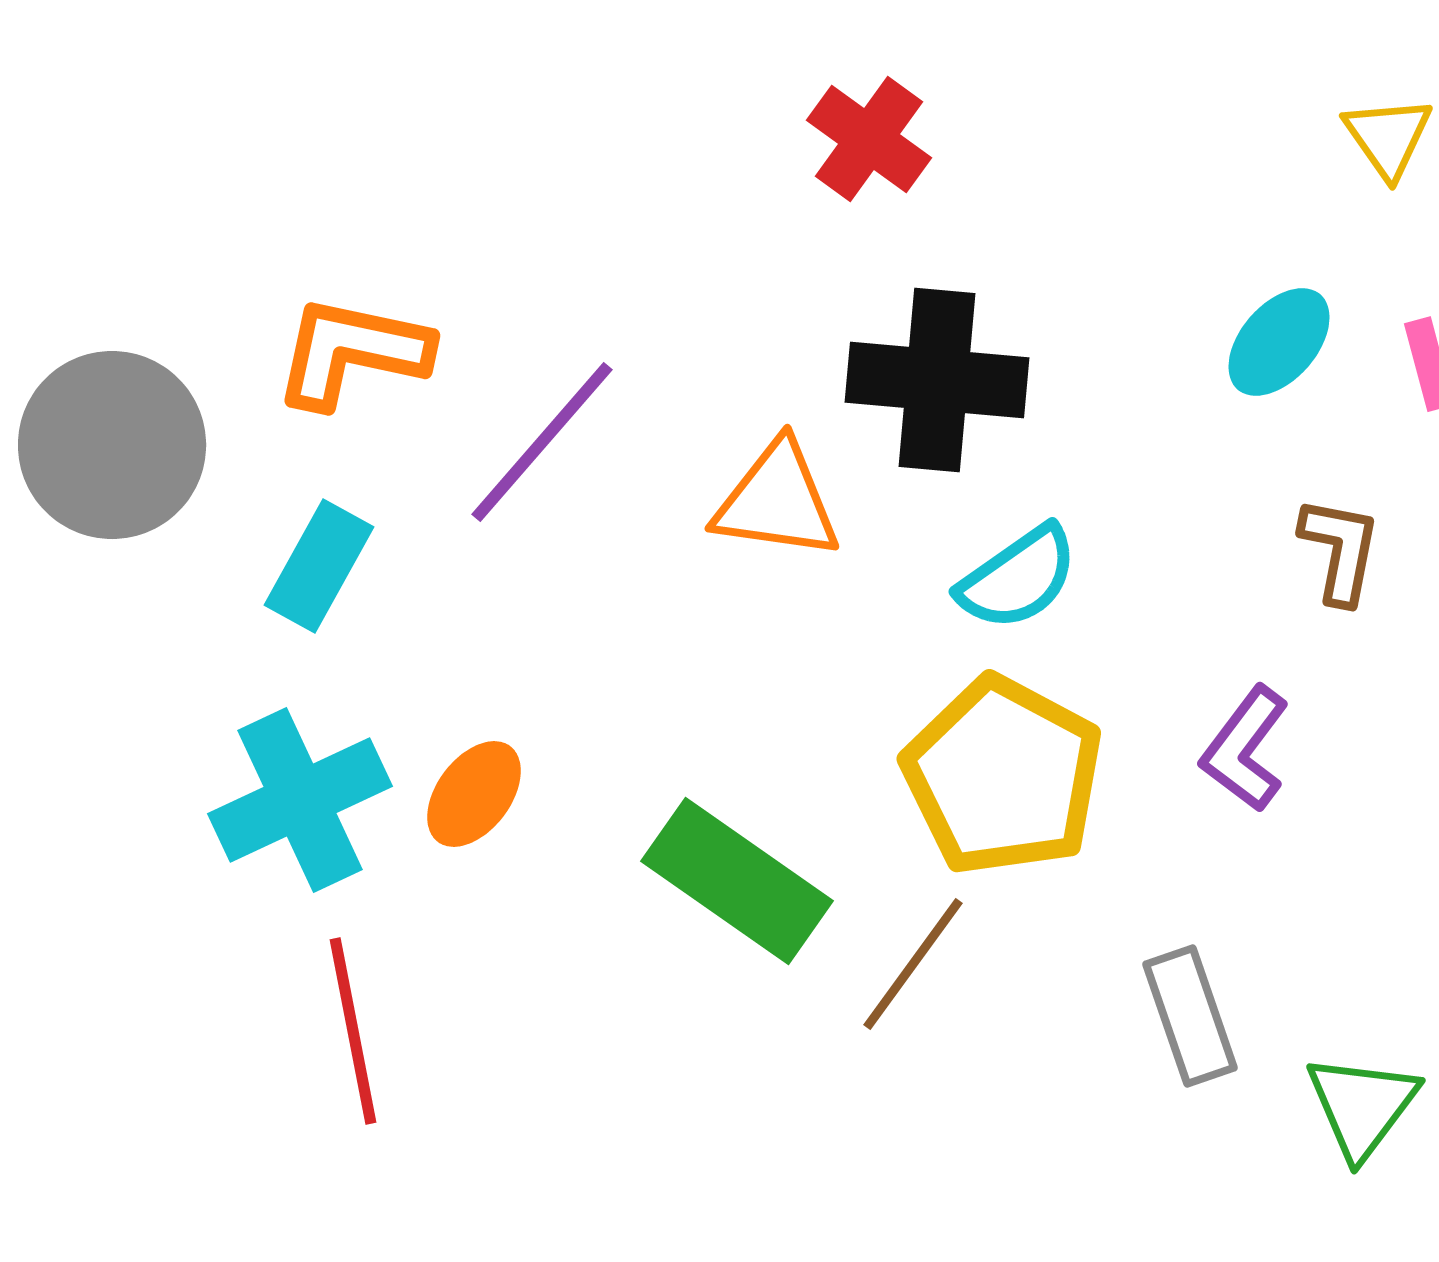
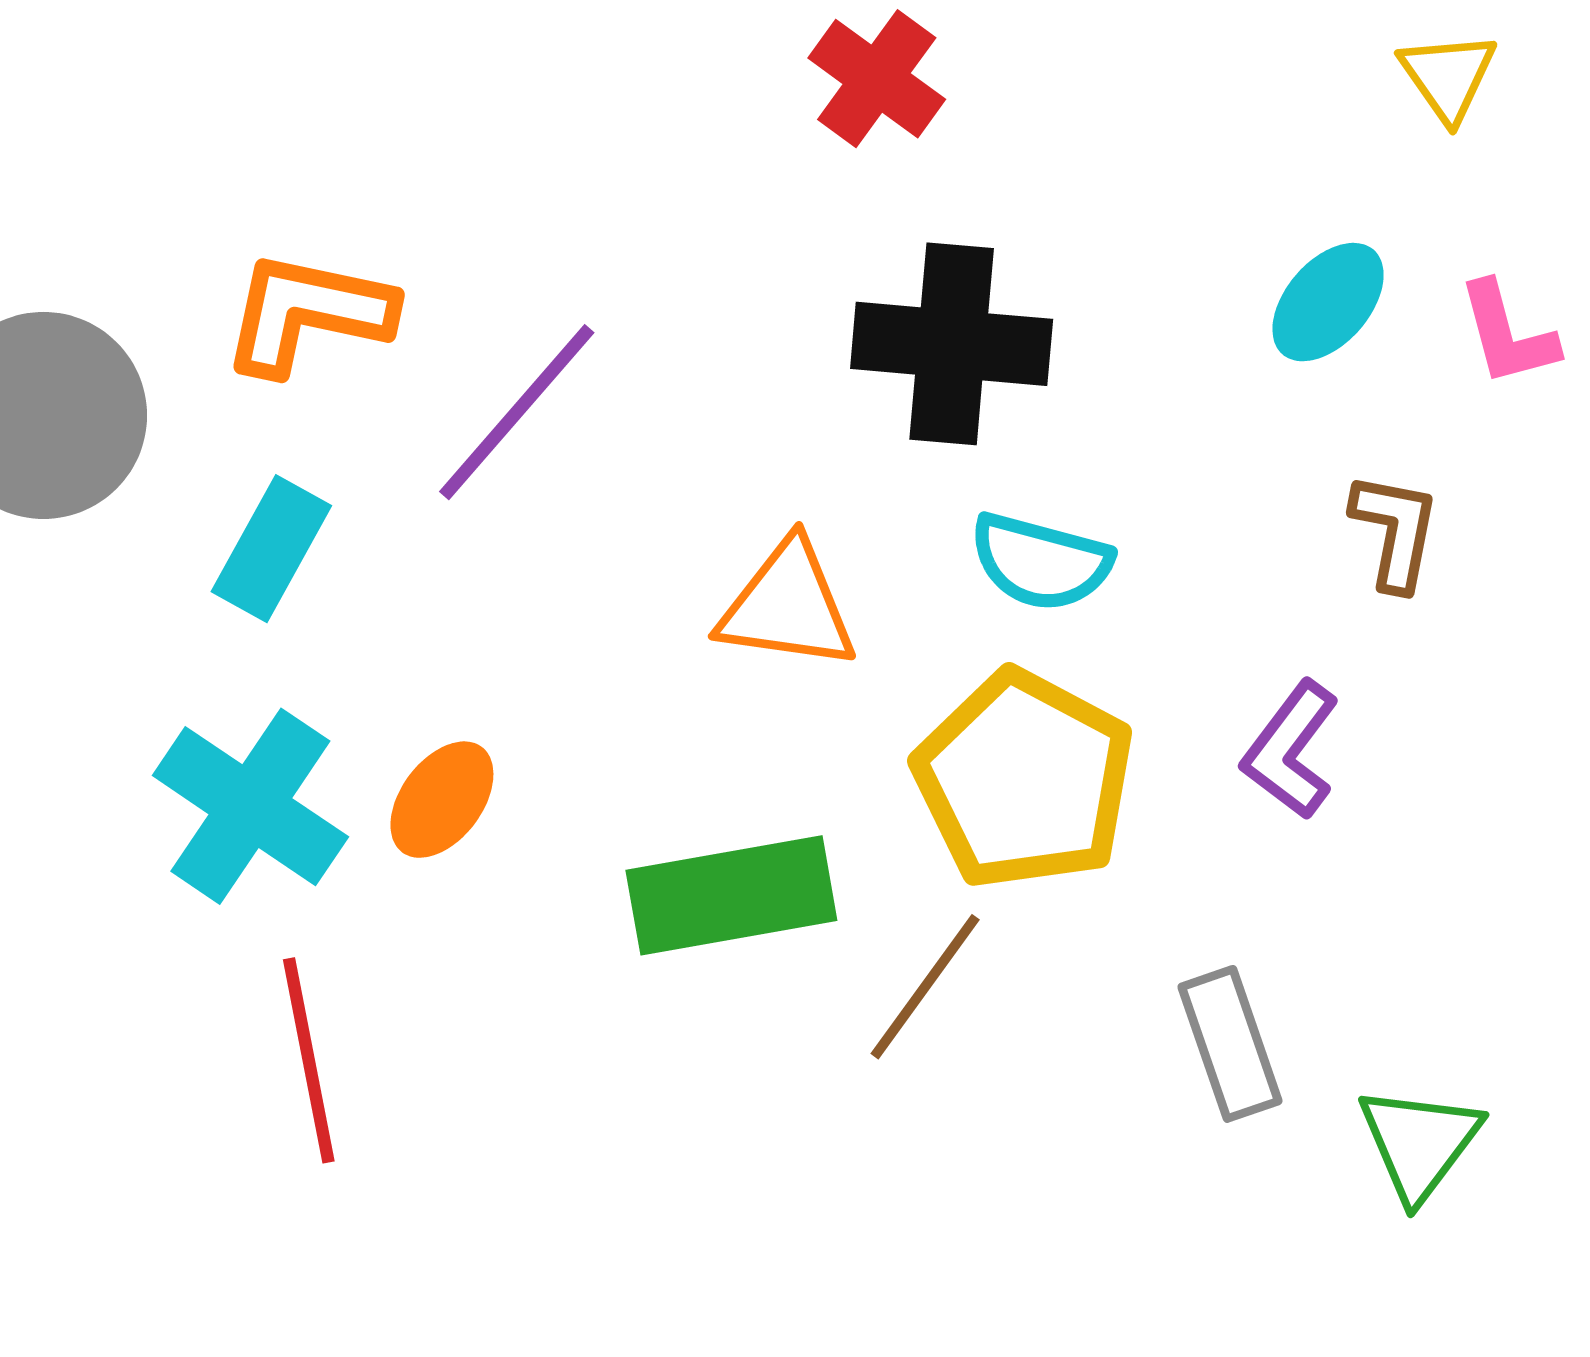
orange triangle: (777, 501) -> (788, 606), moved
cyan semicircle: (1018, 578) -> (1041, 562), turned 50
cyan cross: (300, 800) -> (250, 806), turned -31
green rectangle: (737, 881) -> (731, 895), turned -45

